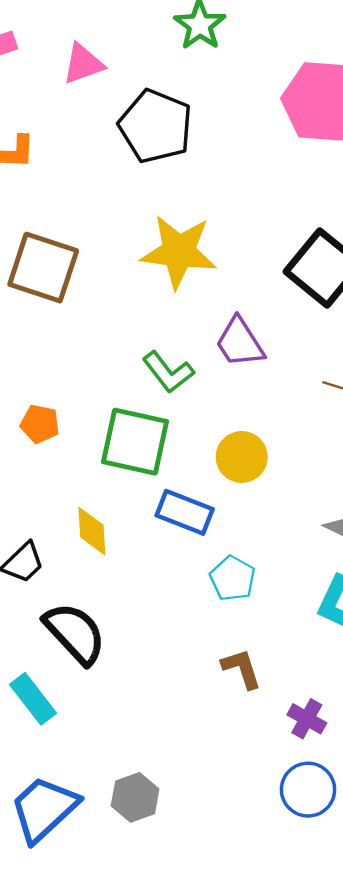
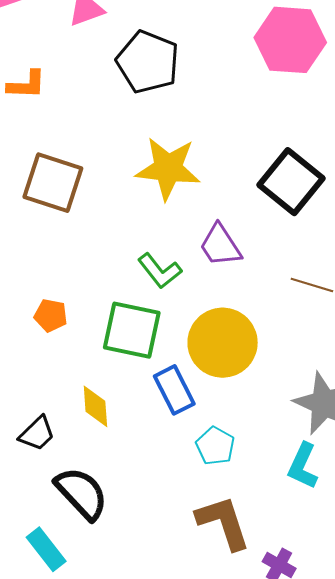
yellow circle: (242, 457) -> (223, 343), size x1.6
blue rectangle: (185, 512) -> (174, 390), turned 42
brown L-shape: (242, 669) -> (223, 523), size x1.6

